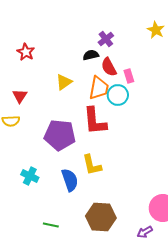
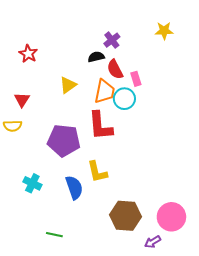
yellow star: (156, 30) -> (164, 31), turned -30
brown hexagon: (101, 217) -> (125, 216), moved

